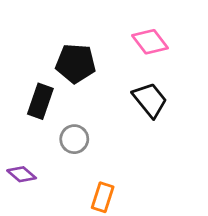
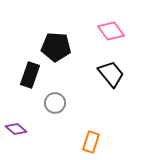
orange rectangle: (103, 197) -> (91, 142), moved

